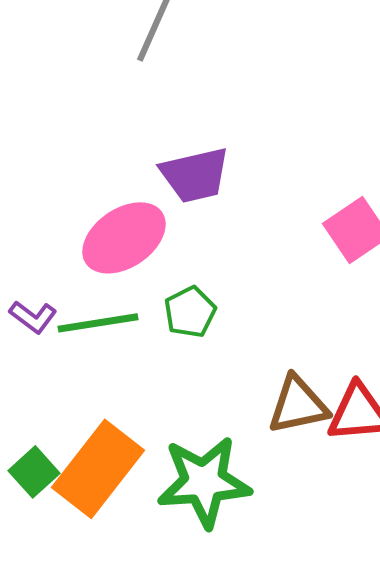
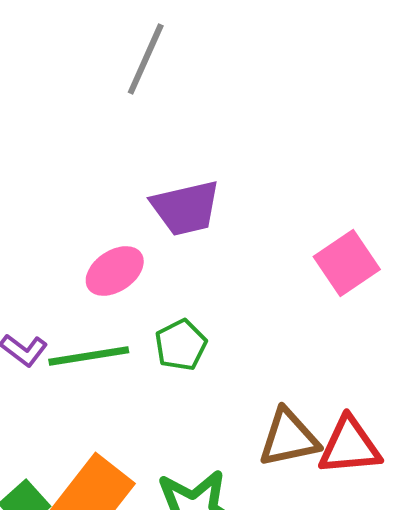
pink ellipse: (124, 238) -> (115, 271), size x0.7

